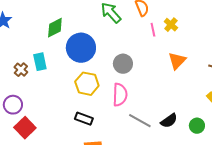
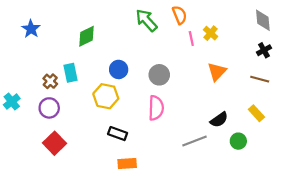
blue circle: (81, 48) -> (119, 69), moved, size x0.6
yellow hexagon: (87, 84) -> (106, 96), moved
purple circle: (13, 105) -> (49, 108), moved
gray line: (140, 121) -> (194, 141), moved, turned -50
black semicircle: (169, 121) -> (219, 120), moved

